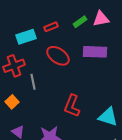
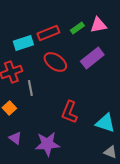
red rectangle: (51, 27) -> (48, 33), size x1.5
purple rectangle: (95, 52) -> (92, 58), turned -40

